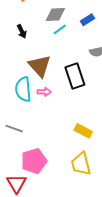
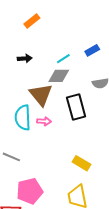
gray diamond: (55, 15) -> (59, 76), moved
black arrow: (22, 31) -> (25, 58), turned -72

